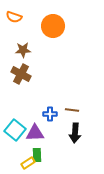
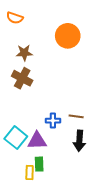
orange circle: (53, 26) -> (68, 36), moved
yellow rectangle: (28, 163) -> (30, 173), turned -56

